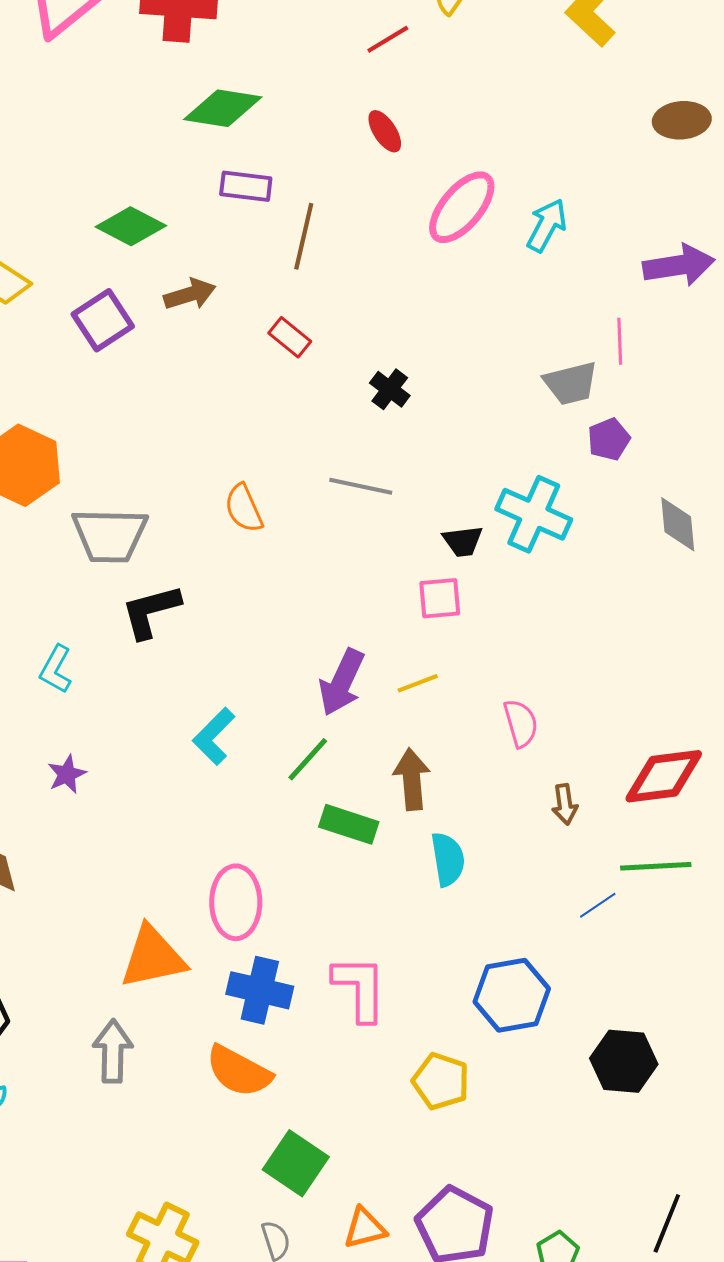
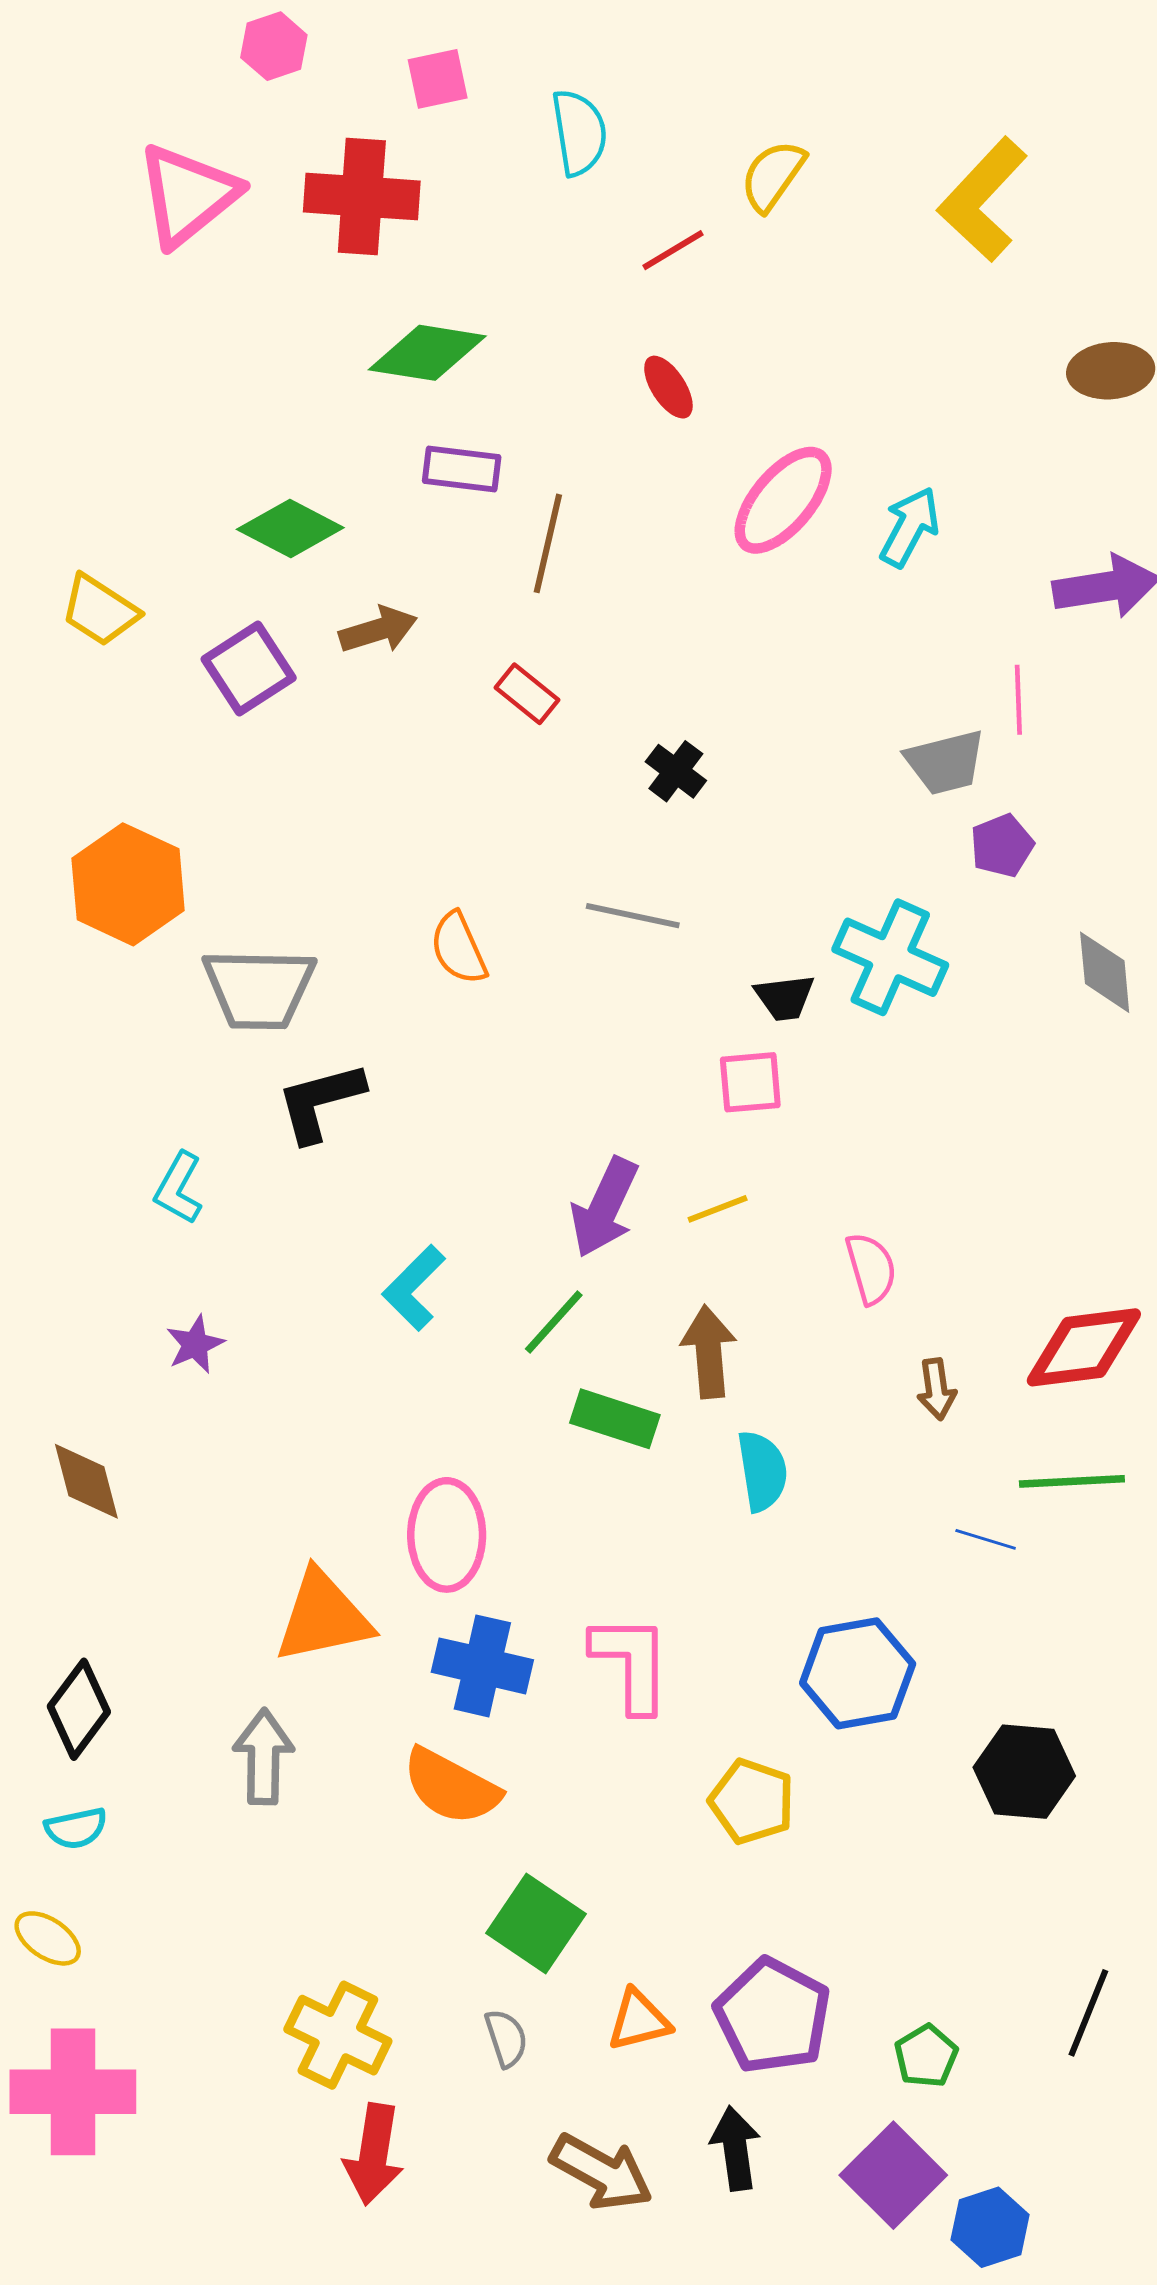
blue line: (598, 905) -> (986, 1539), turned 51

